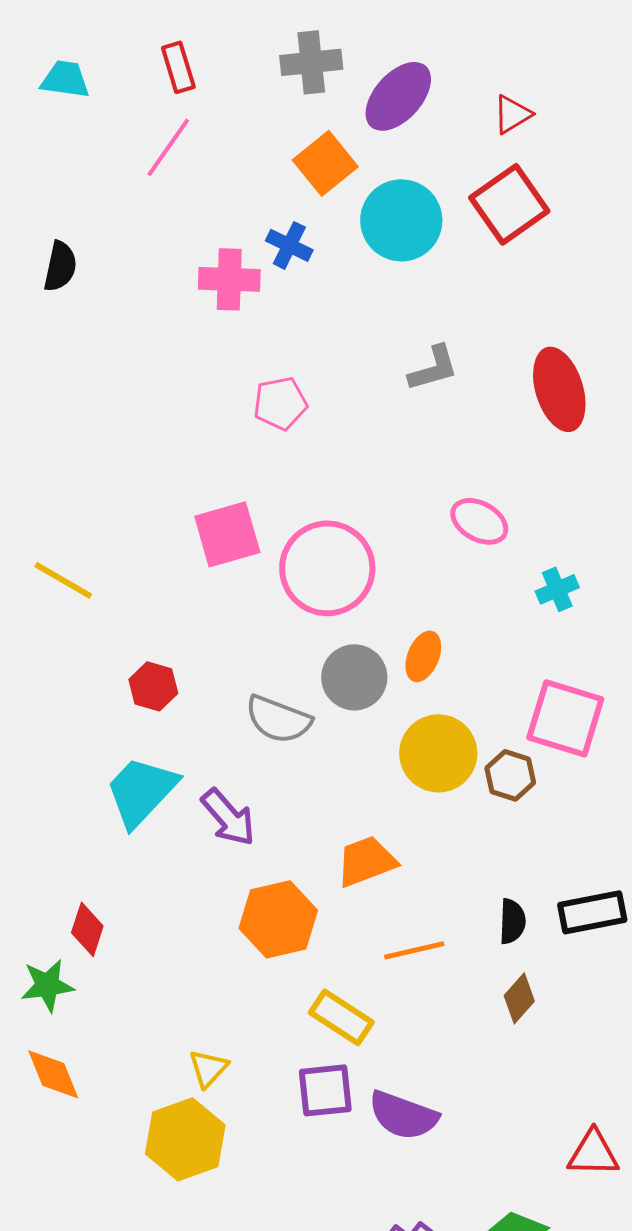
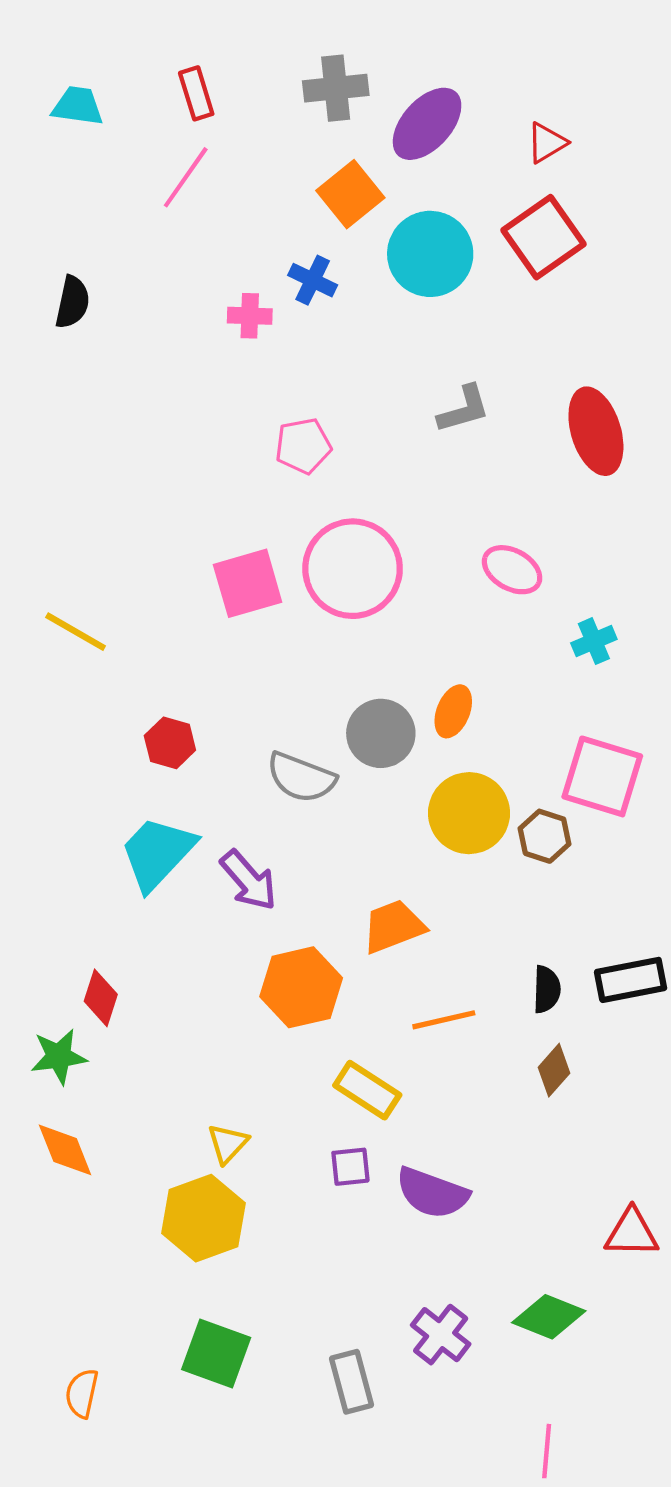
pink cross: (229, 279) -> (250, 316), size x0.7
pink circle: (327, 568) -> (353, 569), moved
purple square: (325, 1090) -> (350, 1167), size x0.7

